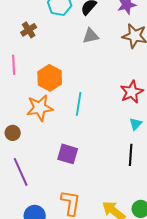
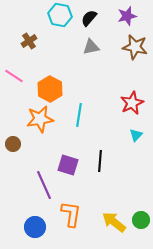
pink line: (14, 65) -> (14, 76), turned -54
black line: (131, 155) -> (100, 161), moved
purple line: (21, 172) -> (44, 185), moved

